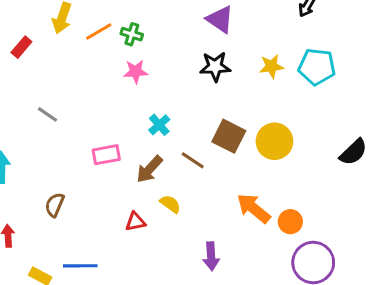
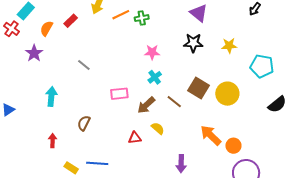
green cross: (132, 34) -> (142, 18), turned -32
cyan pentagon: (317, 67) -> (262, 66), moved
pink star: (136, 72) -> (152, 52), moved

